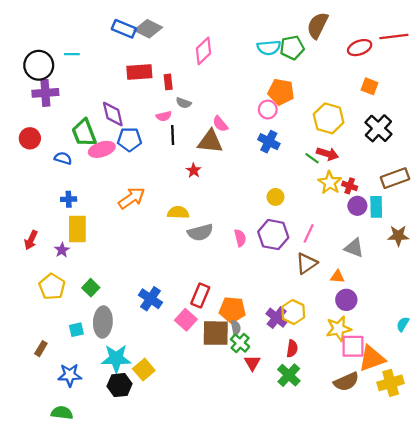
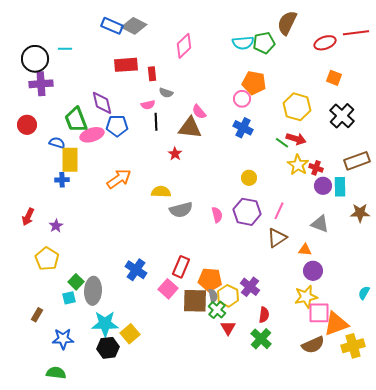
yellow rectangle: (77, 229) -> (70, 160), moved
green square: (91, 288) -> (76, 282), moved
yellow hexagon: (293, 312) -> (228, 296), moved

